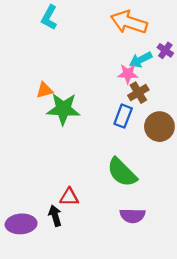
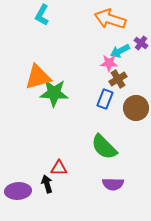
orange triangle: (45, 90) -> (38, 77), size x1.8

